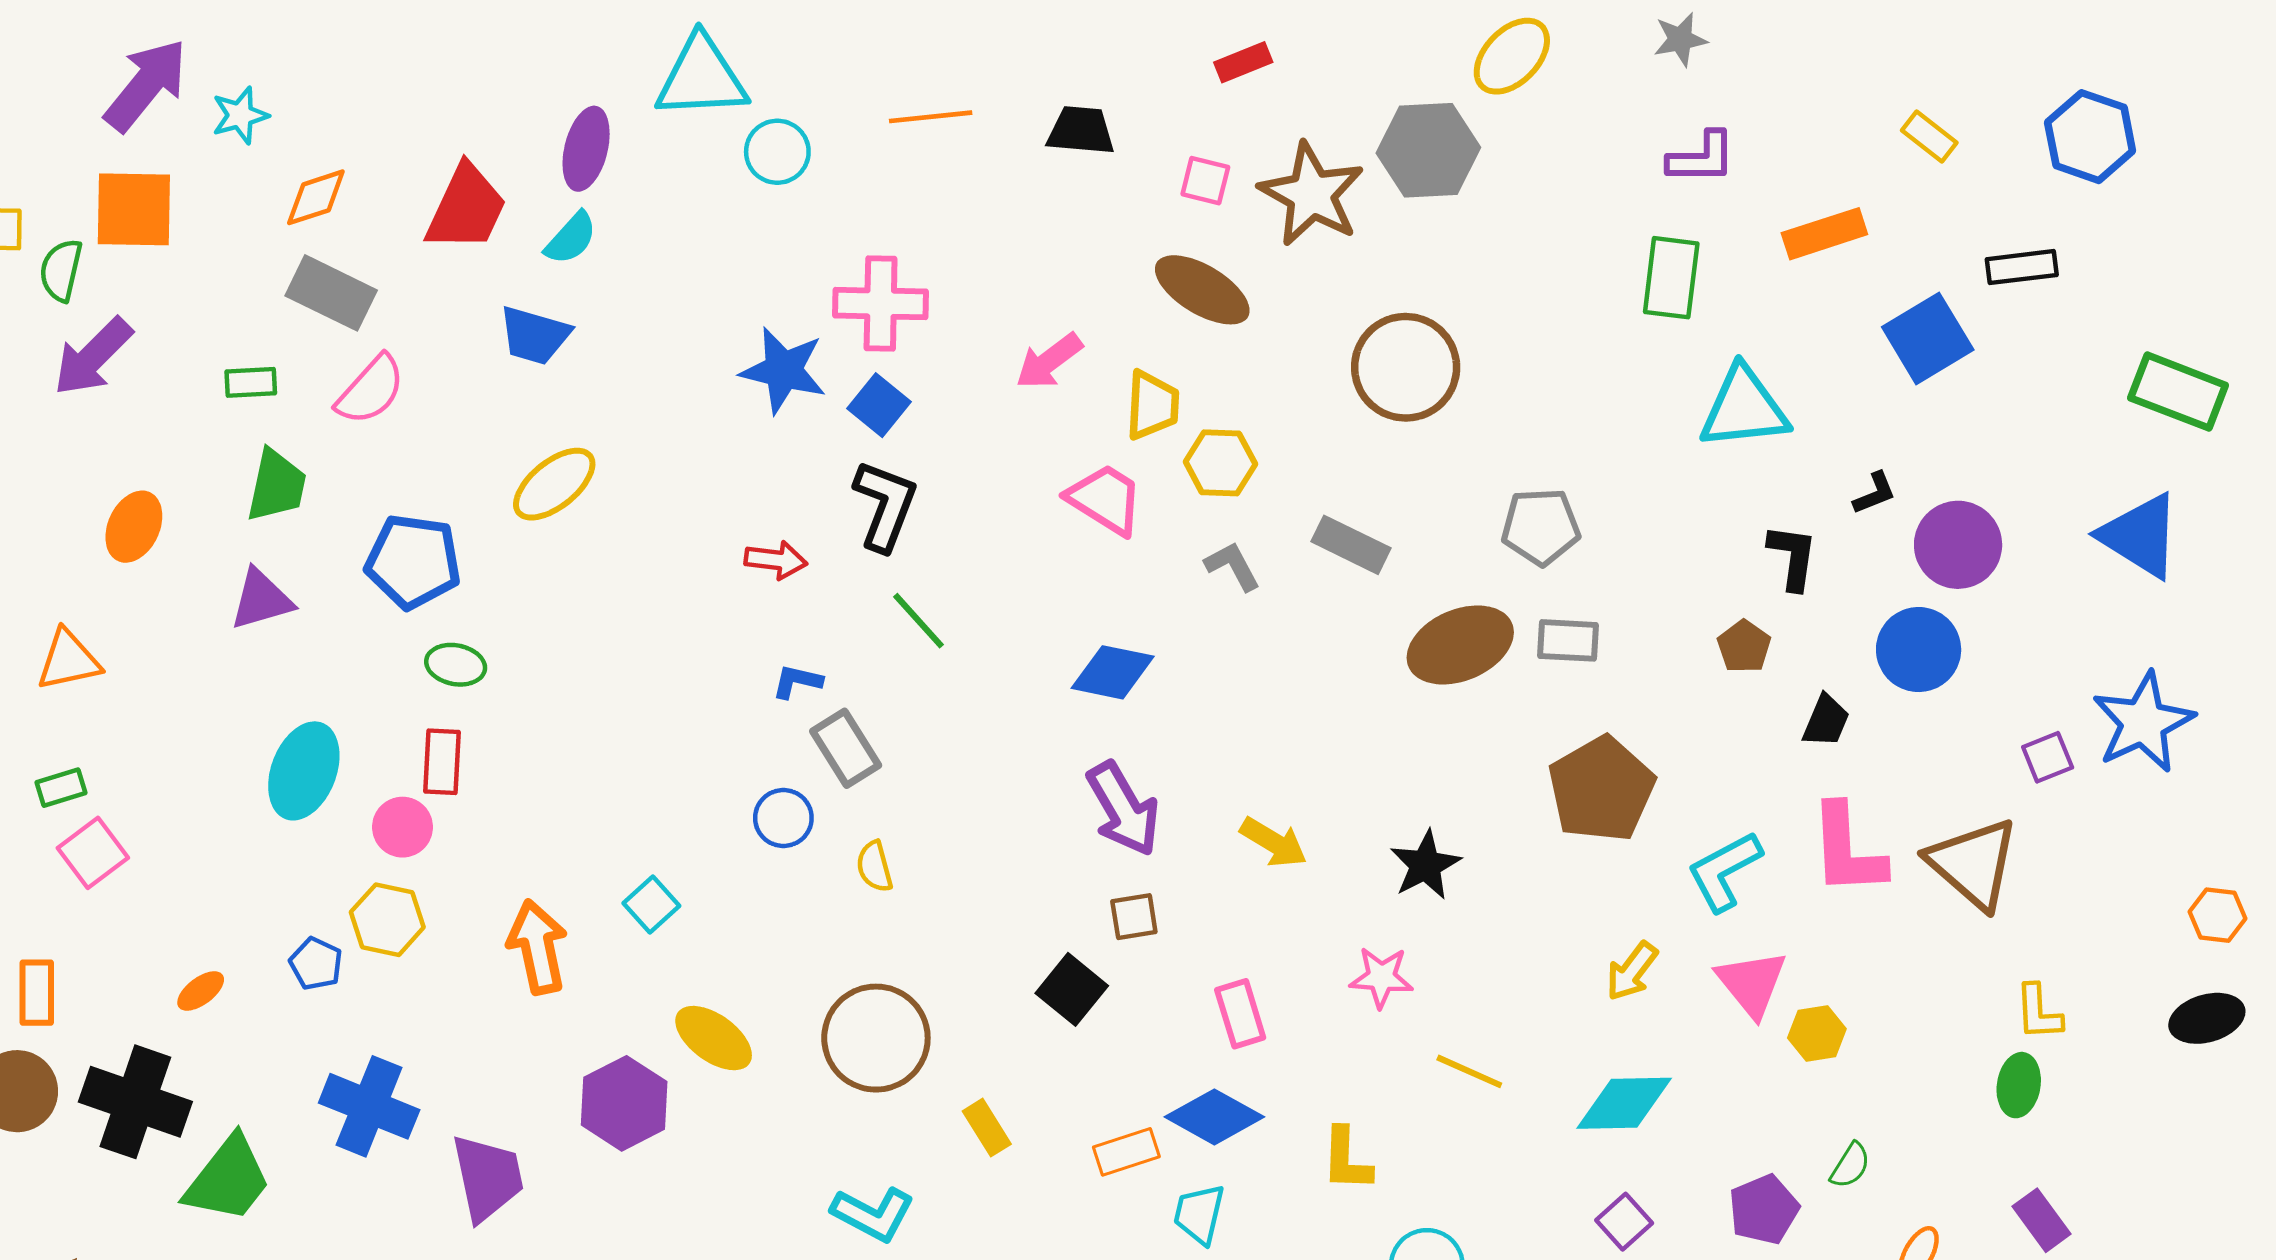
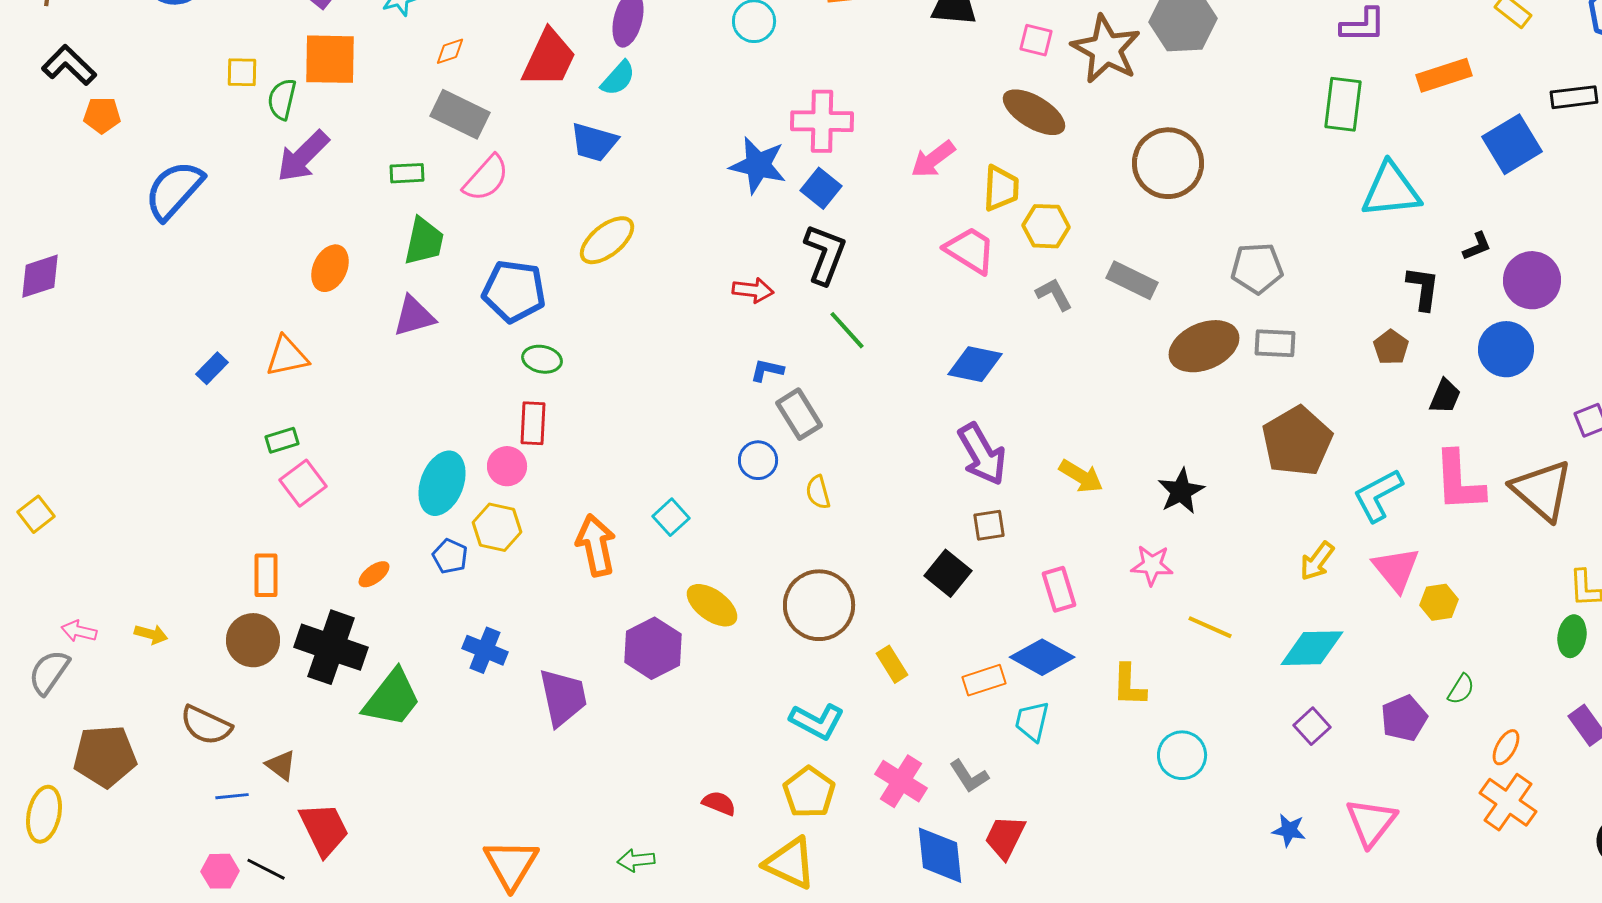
orange diamond: (316, 197) -> (450, 51), size x0.7
cyan ellipse: (304, 771) -> (442, 483), moved
blue cross: (369, 1106) -> (485, 650), size x0.7

